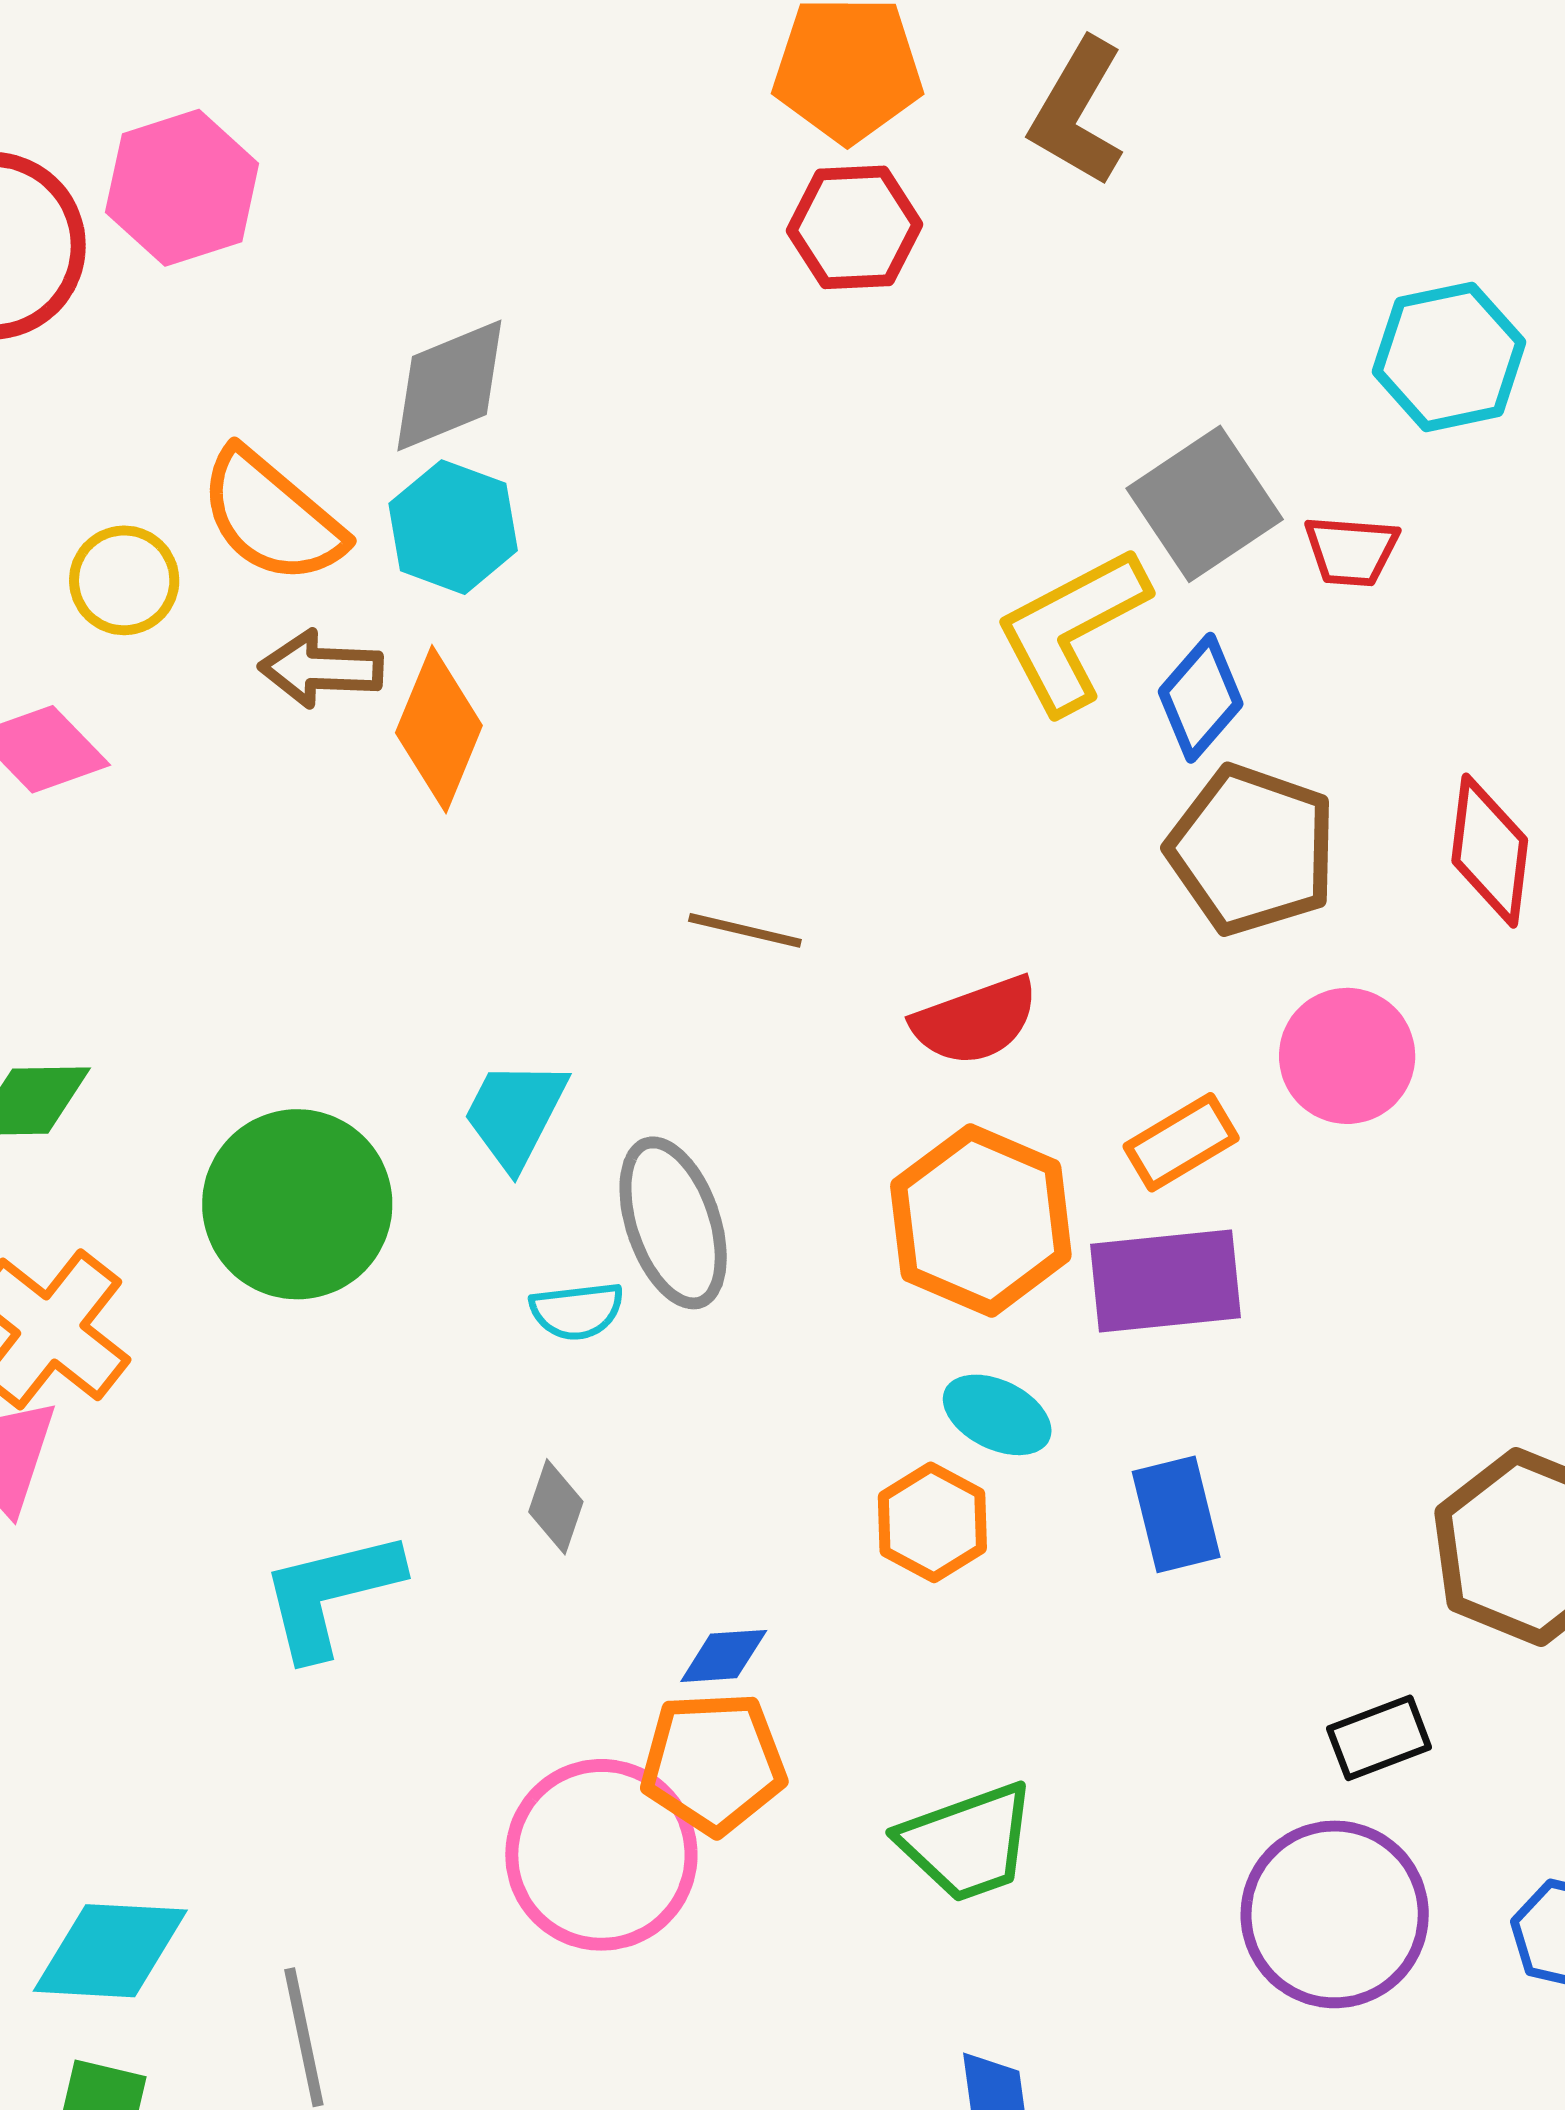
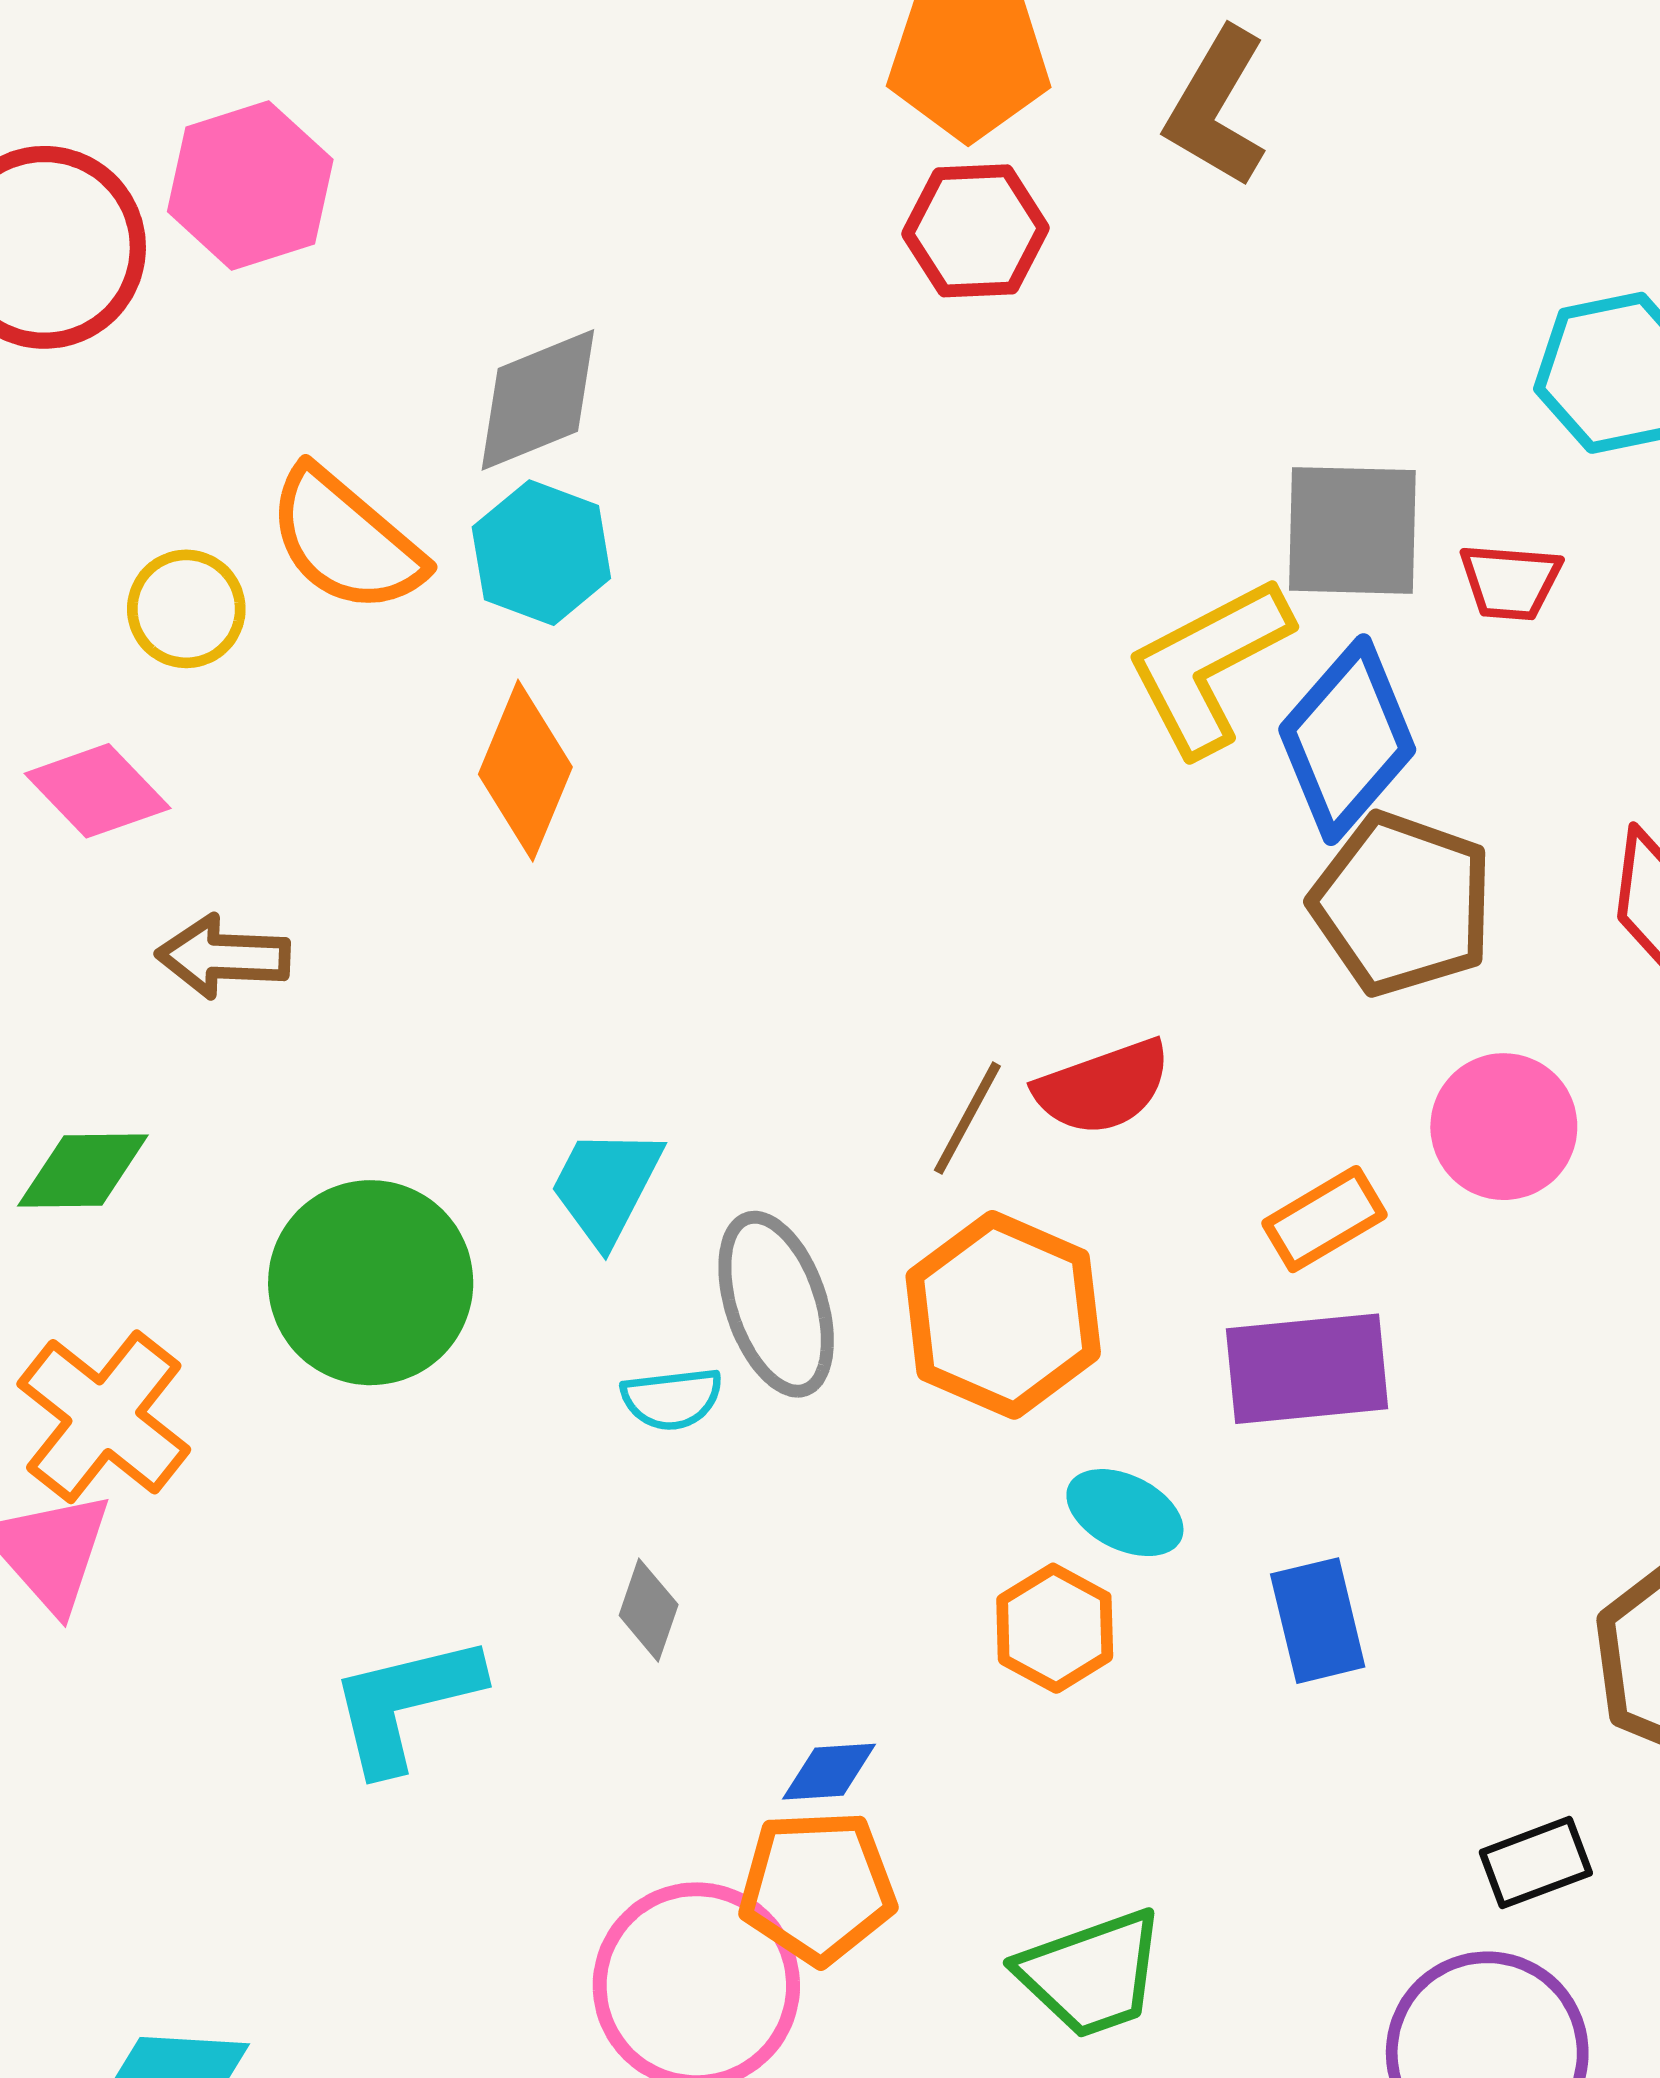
gray square: (1205, 504) -> (1352, 530), turned 35
brown arrow: (321, 669) -> (223, 957), moved
blue diamond: (1201, 698) -> (1347, 740), size x1.5
brown line: (745, 930) -> (967, 1118), moved, turned -75
orange hexagon: (981, 1220) -> (1003, 1315), moved

